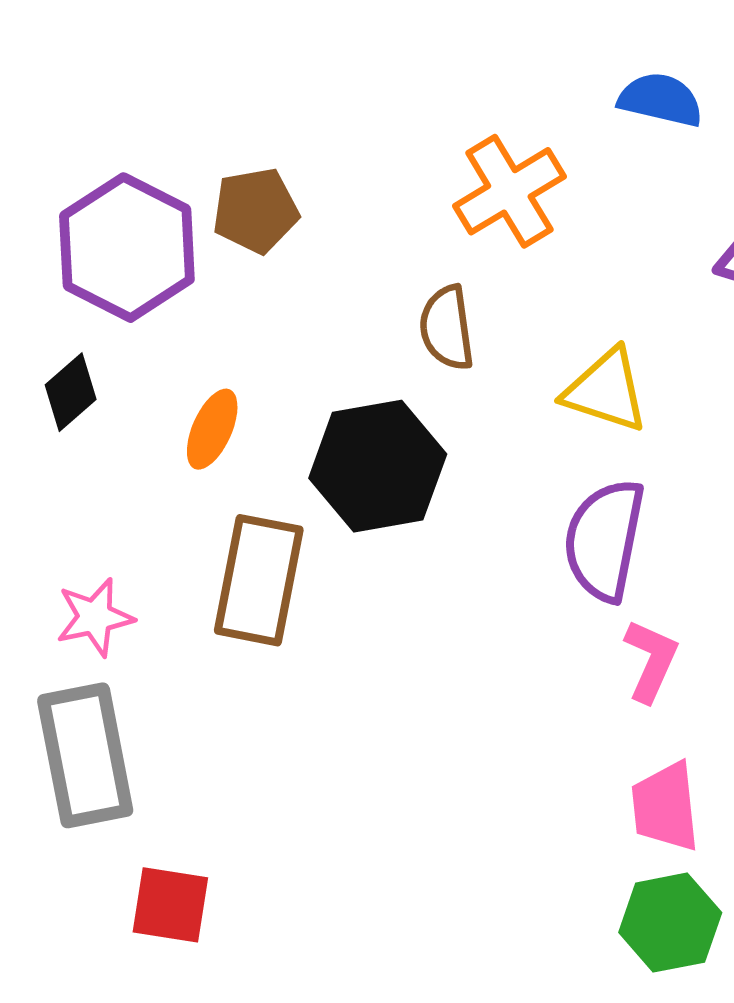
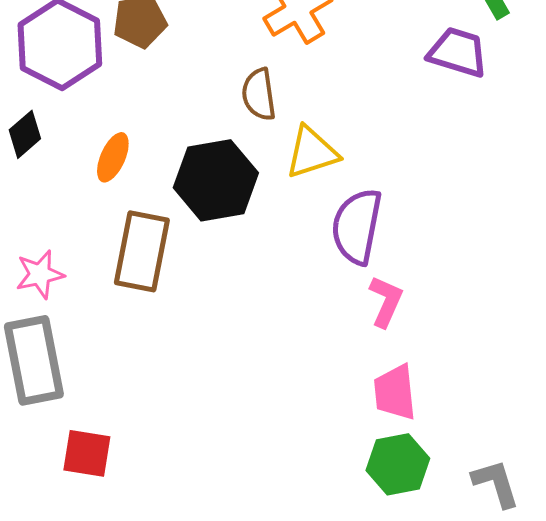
yellow triangle: (606, 391) -> (312, 152), moved, turned -36

